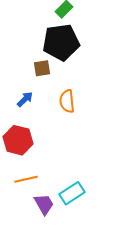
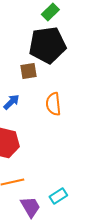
cyan rectangle: (72, 193) -> (58, 196), size x0.7

